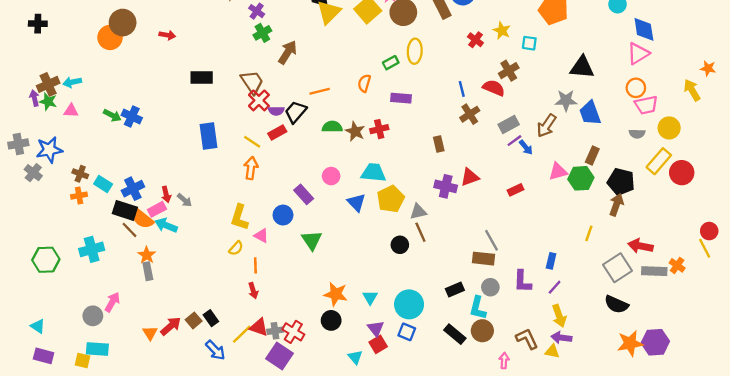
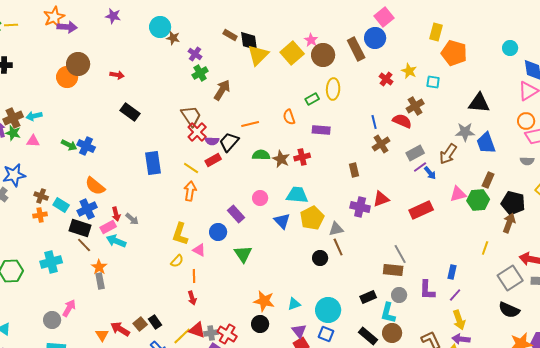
black rectangle: (202, 78) -> (130, 112), moved, turned 36
orange semicircle: (364, 83) -> (289, 117), turned -35
red rectangle: (516, 190) -> (421, 210), size x1.6
orange semicircle: (142, 218) -> (95, 186), moved
cyan triangle: (370, 298) -> (294, 304), turned 40
red arrow: (171, 326) -> (120, 329), turned -108

